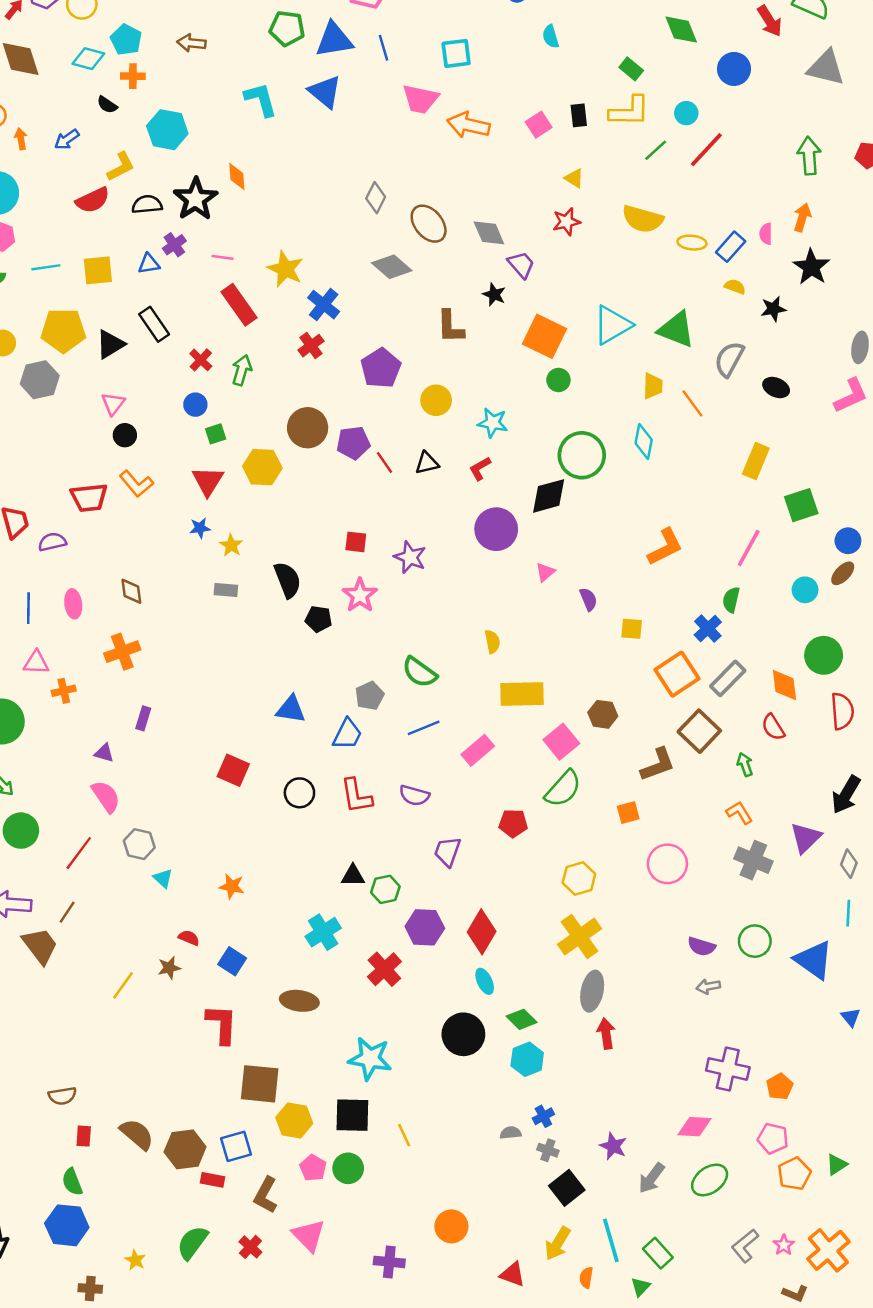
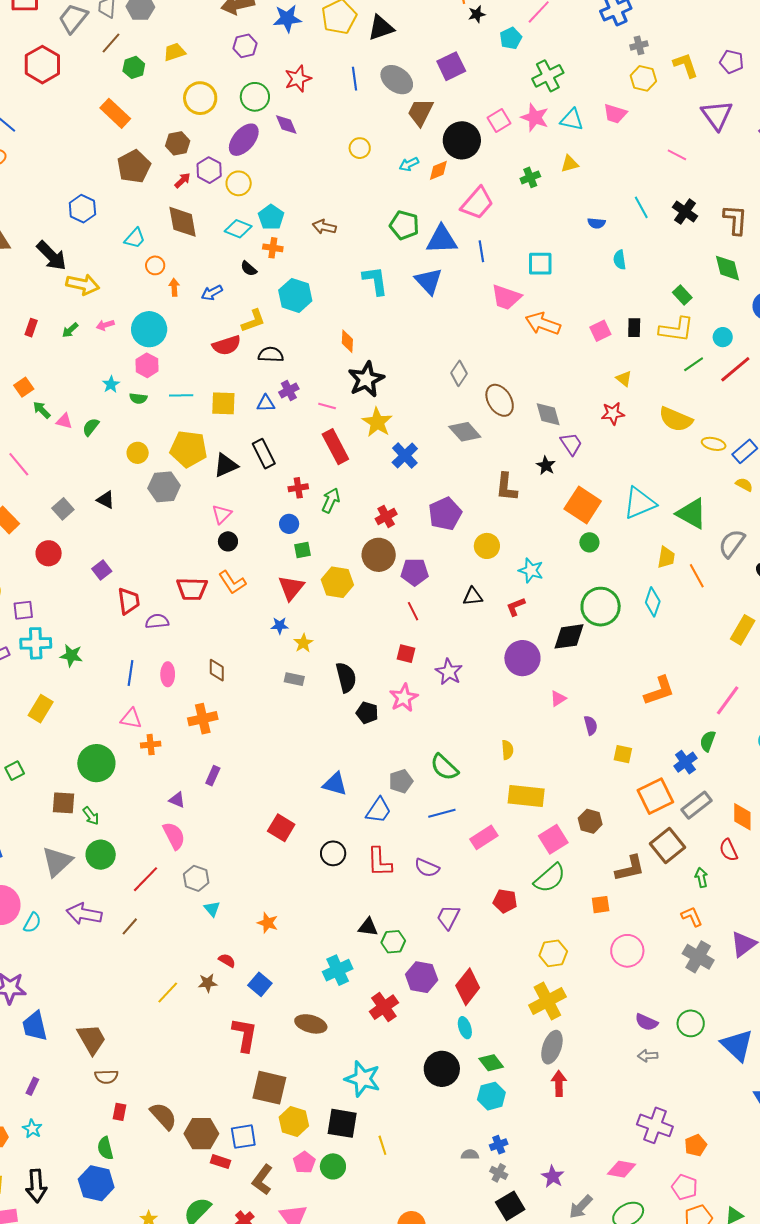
black star: (195, 199) -> (366, 379), moved
red cross: (311, 346) -> (386, 516), moved
red cross: (201, 360) -> (298, 488), turned 30
red line: (385, 463) -> (413, 611), moved
brown trapezoid: (40, 946) -> (91, 1039), moved

